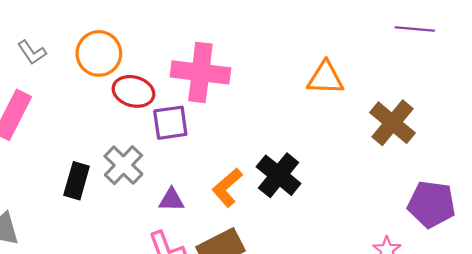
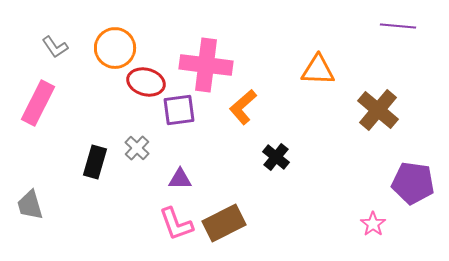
gray cross: (123, 165) -> (137, 148), size x0.7
black cross: (279, 175) -> (276, 157), size x0.7
orange L-shape: (227, 187) -> (243, 107), moved

